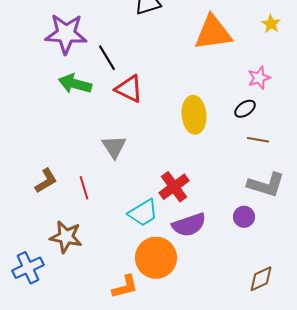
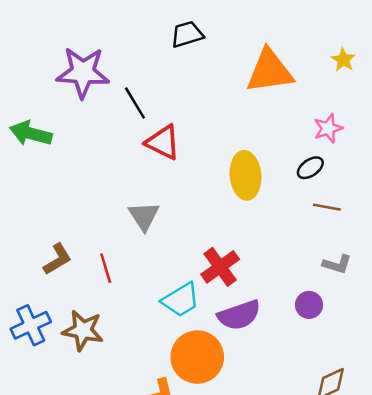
green arrow: (75, 84) -> (31, 133), moved
gray L-shape: (266, 185) -> (337, 264), size x0.6
blue cross: (28, 268) -> (31, 325), moved

